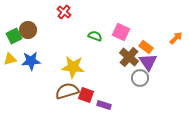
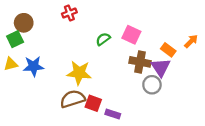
red cross: (64, 12) -> (69, 13), turned 32
brown circle: (28, 30) -> (24, 23), moved
green semicircle: (95, 36) -> (103, 39), turned -56
orange rectangle: (146, 47) -> (168, 50), moved
brown cross: (129, 57) -> (140, 62), turned -30

